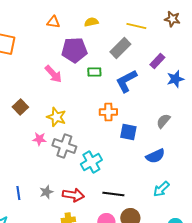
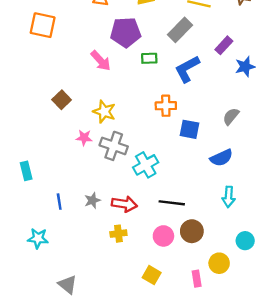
cyan arrow: (161, 189) -> (229, 197), turned -42

